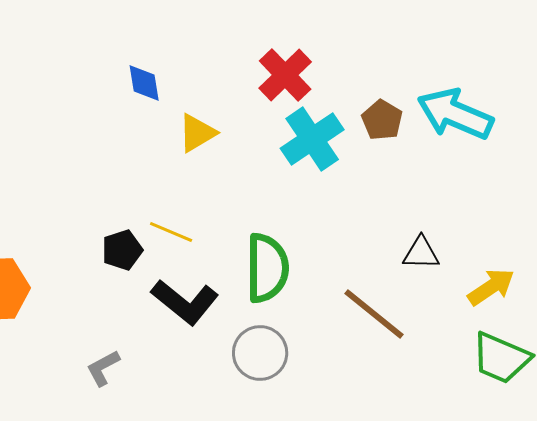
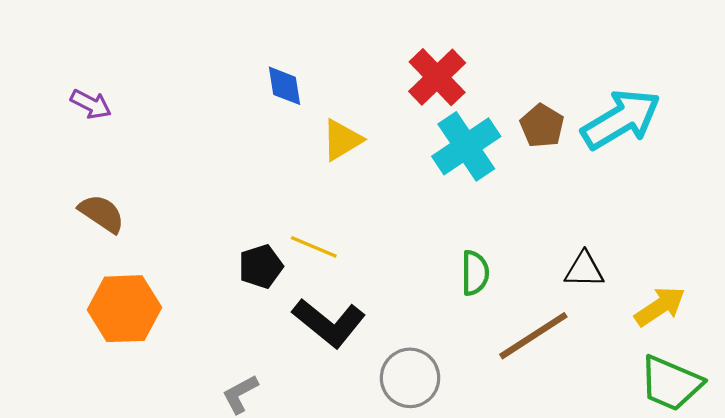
cyan arrow: (455, 114) -> (621, 119), turned 126
green semicircle: (267, 268) -> (475, 273), moved, size x0.6
brown line: (374, 314) -> (533, 336), turned -72

